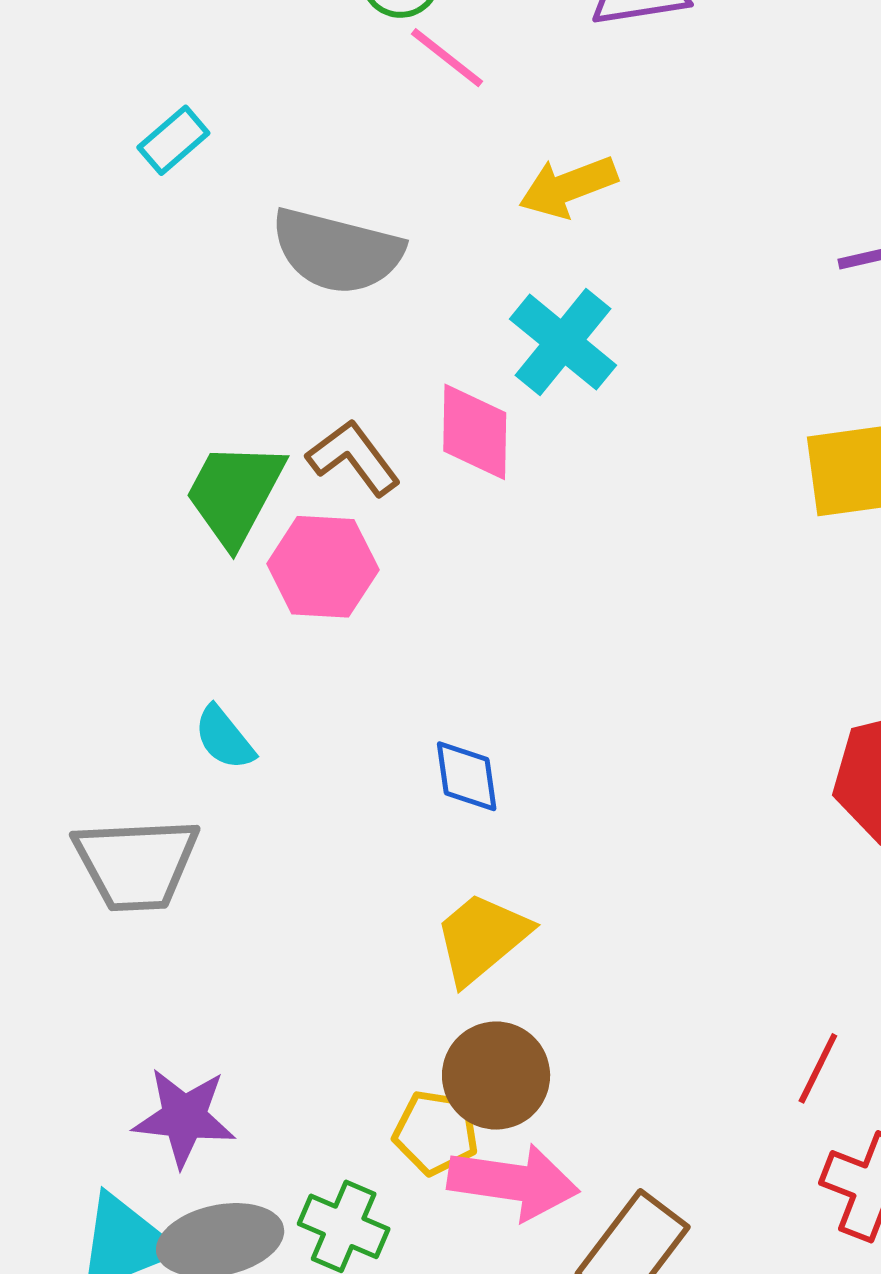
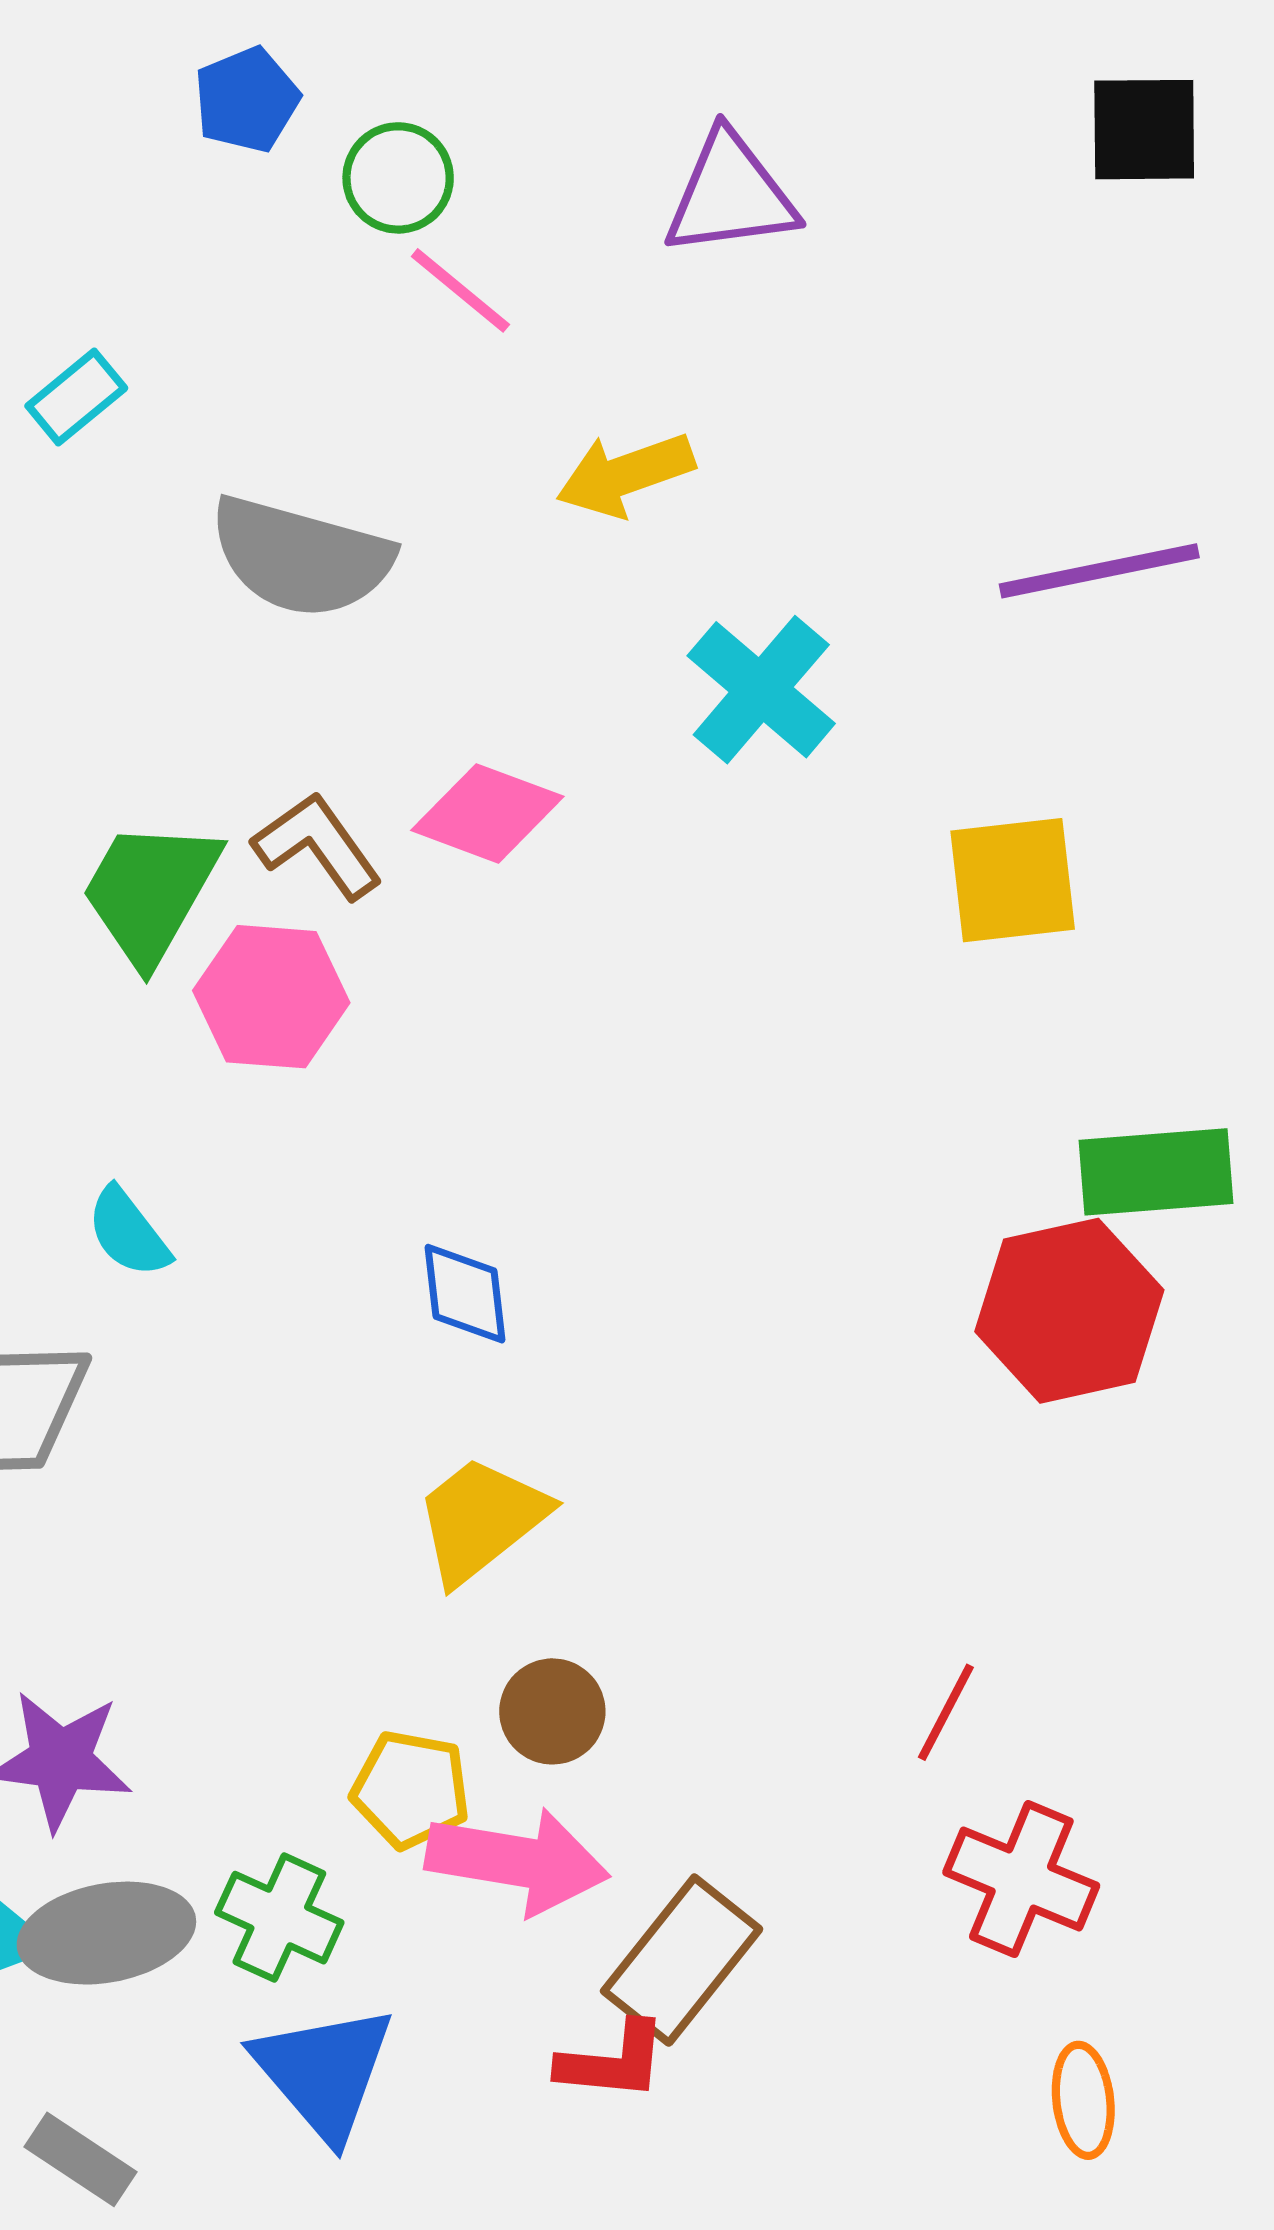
cyan cross: (563, 342) -> (761, 690), moved
pink diamond: (475, 432) -> (487, 813), turned -72
brown circle: (496, 1076) -> (552, 1711), moved, size x0.7

